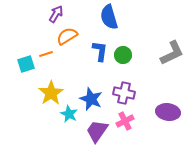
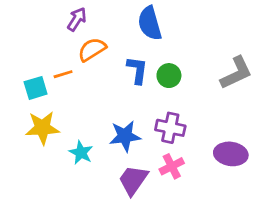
yellow star: (51, 93) -> (42, 128), moved, turned 30
blue star: (91, 99) -> (125, 136), turned -30
cyan star: (69, 114) -> (81, 153), moved

